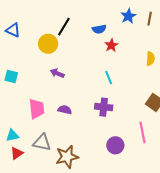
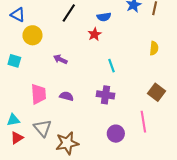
yellow circle: (48, 44) -> (32, 35), moved
red star: (111, 45) -> (94, 34), moved
gray triangle: (42, 142) -> (43, 128), turned 36

